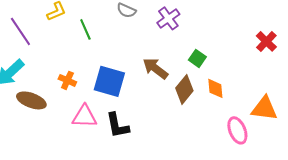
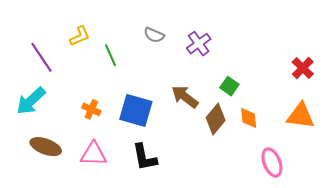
brown ellipse: (31, 100) -> (46, 147), moved
orange triangle: (264, 108) -> (301, 116), moved
pink triangle: (84, 116) -> (93, 154), moved

